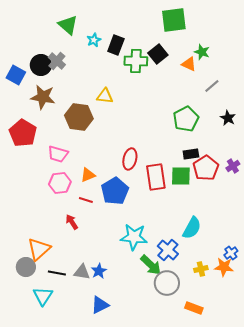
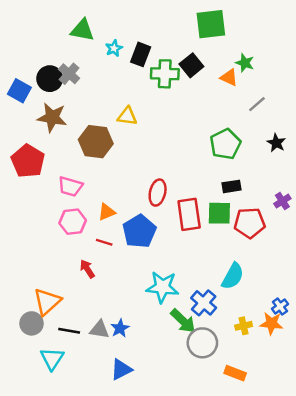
green triangle: (68, 25) -> (82, 30), turned -30
red pentagon: (206, 168) -> (250, 223), moved, turned 30

